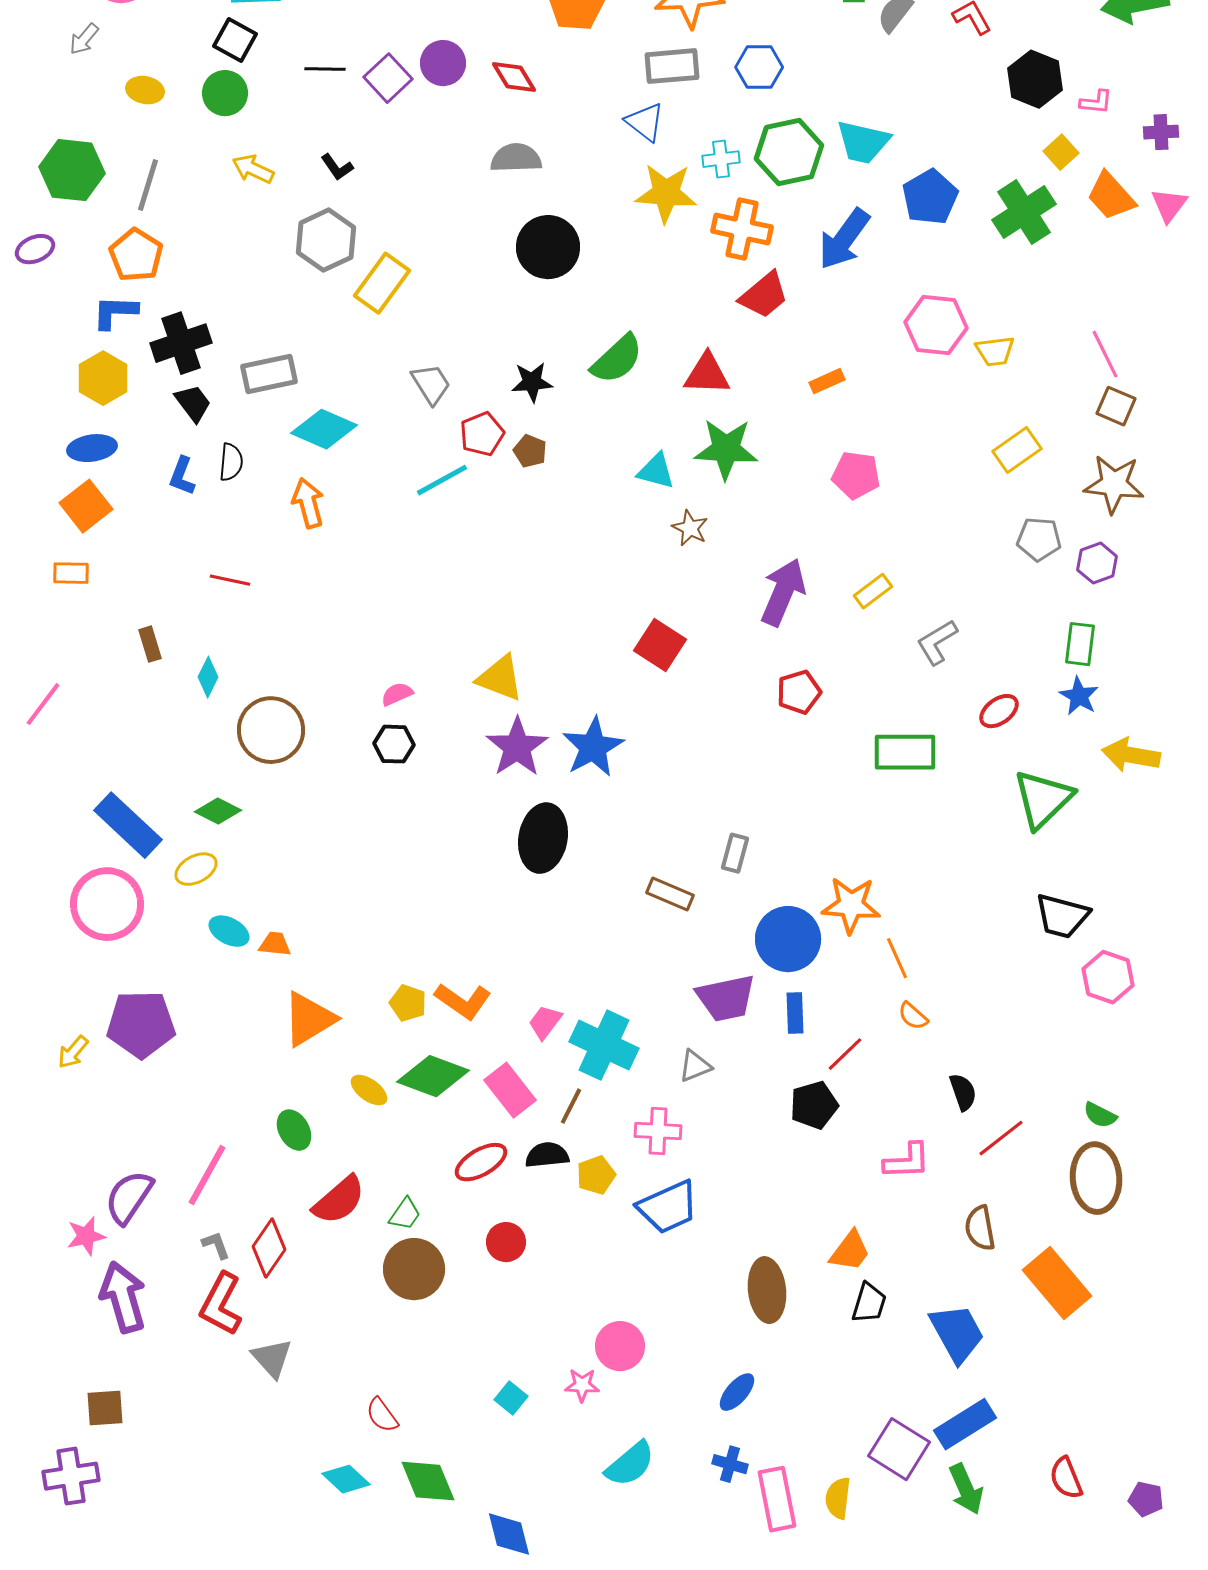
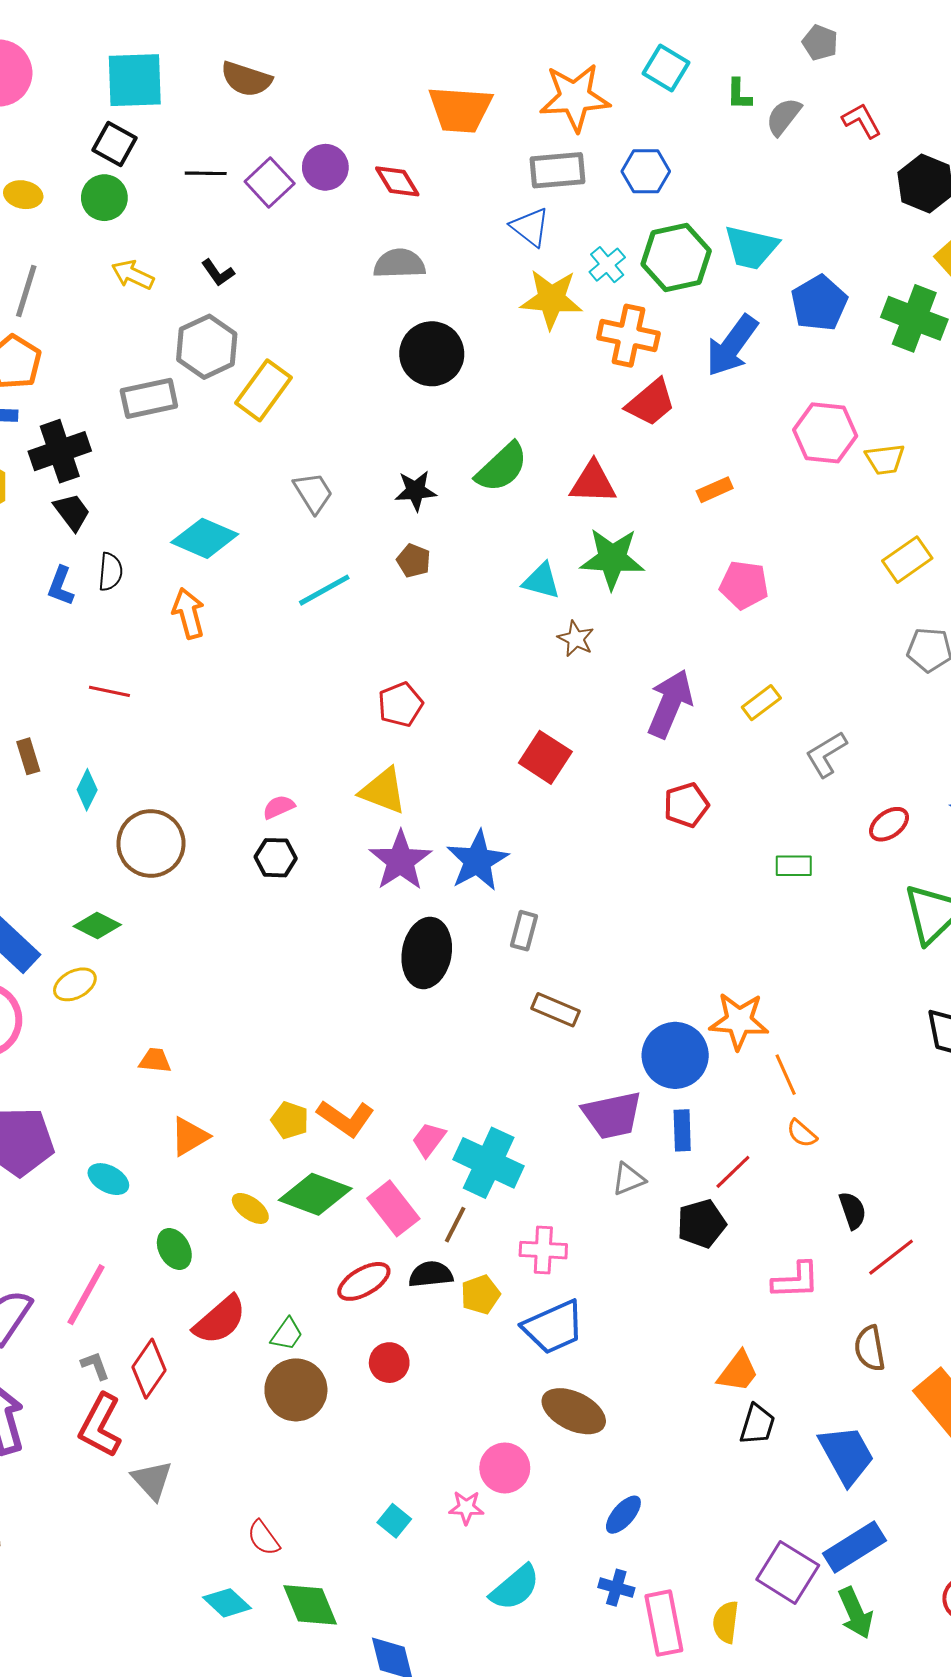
cyan cross: (721, 159) -> (607, 265), turned -33
green cross: (1024, 212) -> (914, 318), turned -36
gray rectangle: (269, 374) -> (149, 398), moved
red pentagon: (482, 434) -> (400, 705), moved
green rectangle: (905, 752) -> (794, 866), size x0.6
gray rectangle: (735, 853) -> (524, 931), moved
cyan ellipse: (229, 931) -> (108, 1179), moved
orange triangle: (309, 1019) -> (189, 1136), size x0.7
gray triangle: (695, 1066) -> (628, 1179), moved
brown ellipse: (767, 1290) -> (574, 1411), moved, turned -58

